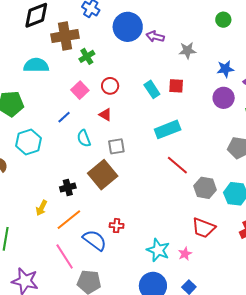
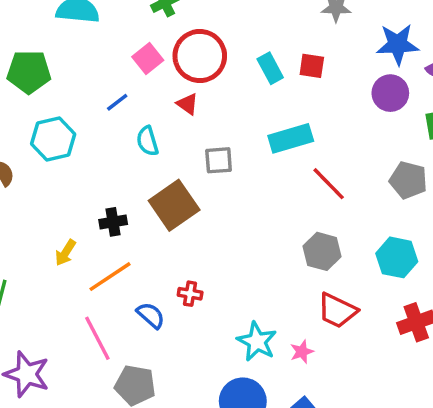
blue star: (225, 69) -> (398, 44), size x1.4
red circle: (110, 86) -> (200, 56), size x1.8
gray square: (116, 146) -> (219, 160), moved
red line: (177, 165) -> (329, 184), moved
gray hexagon: (205, 188) -> (322, 251), moved
blue semicircle: (95, 240) -> (151, 315), size x0.7

